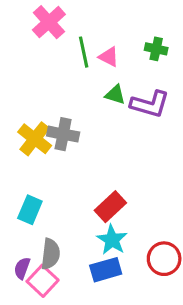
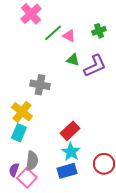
green cross: (156, 49) -> (99, 31), turned -32
green line: (84, 52) -> (53, 33), turned 60
purple L-shape: (150, 104) -> (95, 66), turned -40
yellow cross: (35, 139) -> (22, 112), moved

